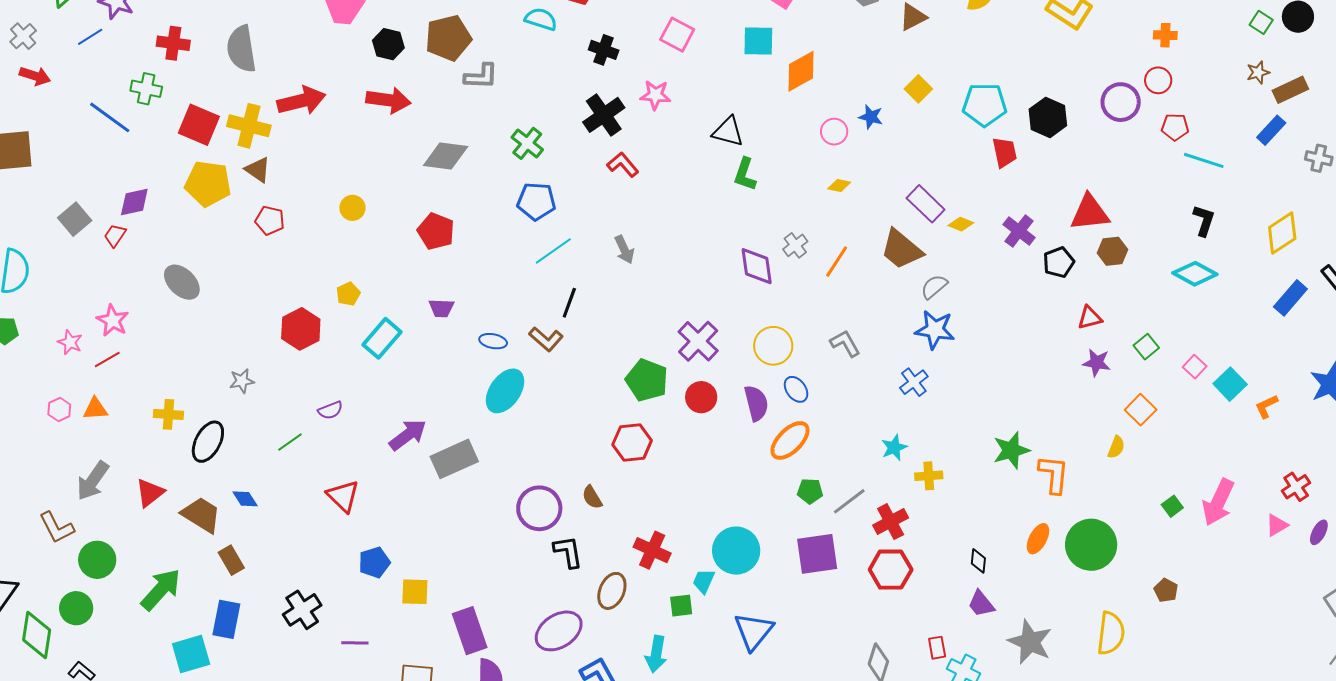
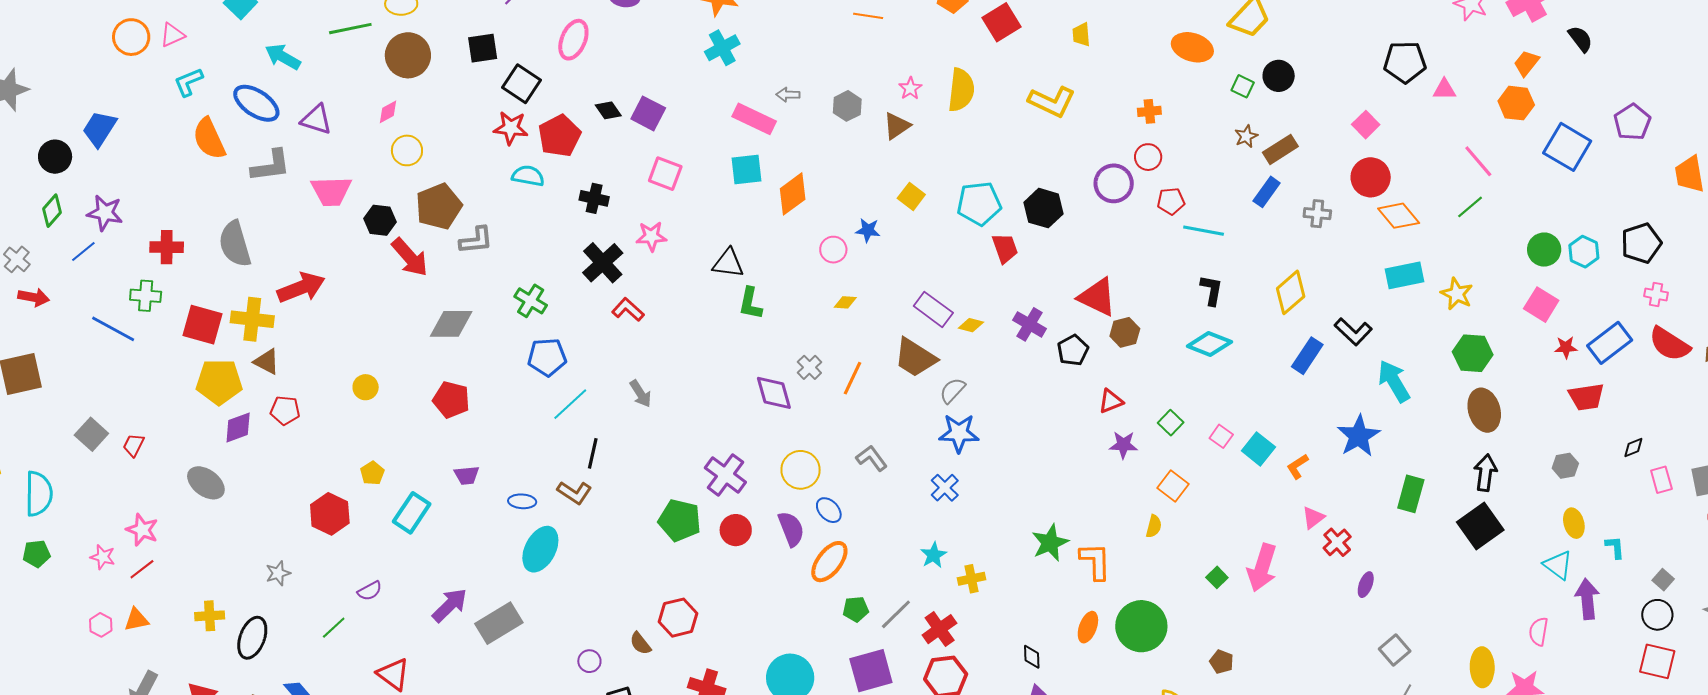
red arrow: (388, 100) -> (410, 257), moved, turned 48
purple diamond: (134, 202) -> (238, 428), moved
red triangle: (1090, 213) -> (1097, 297), turned 39
red hexagon: (632, 442) -> (678, 618), moved
purple circle: (539, 508) -> (589, 661), size x0.5
pink triangle: (1277, 525) -> (1313, 518), moved

